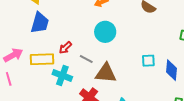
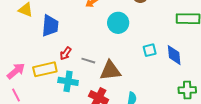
blue trapezoid: (40, 23) -> (50, 26), moved
cyan circle: (105, 32) -> (118, 23), moved

